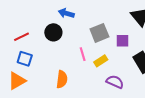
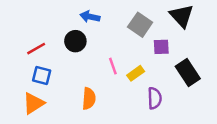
gray square: (99, 33) -> (140, 25), moved, turned -30
purple semicircle: (115, 82) -> (155, 98), turned 66

